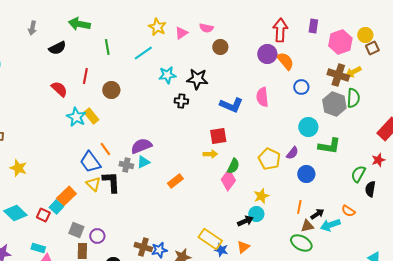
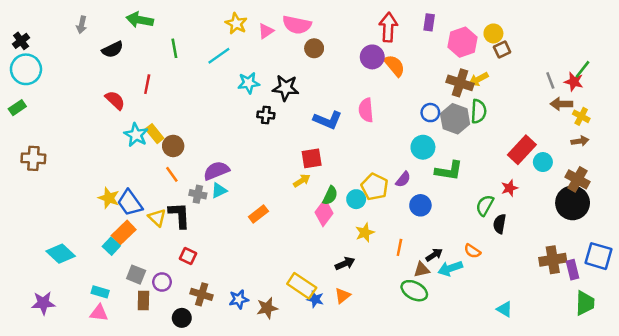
pink semicircle: (206, 28) -> (297, 25), size x1.6
blue circle: (301, 87) -> (430, 113), moved
brown circle: (111, 90) -> (173, 146), moved
yellow arrow: (210, 154) -> (302, 181), turned -32
blue trapezoid: (90, 162) -> (130, 203), moved
yellow star: (18, 168) -> (109, 198), moved
orange line: (299, 207) -> (399, 247), moved
cyan circle: (256, 214) -> (356, 199), moved
red square: (43, 215) -> (188, 256), moved
brown cross: (143, 247) -> (202, 294), moved
cyan rectangle: (38, 248) -> (100, 292), moved

